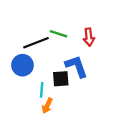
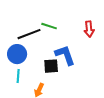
red arrow: (89, 37) -> (89, 29), moved
cyan line: (42, 90) -> (18, 76), moved

